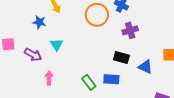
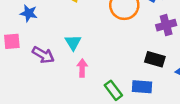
blue star: (39, 22) -> (29, 13), moved
pink arrow: (49, 78) -> (82, 68), moved

